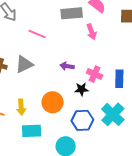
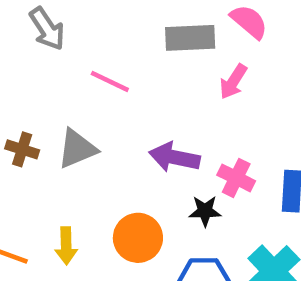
pink arrow: (91, 32) -> (233, 82), turned 49
purple arrow: (67, 66) -> (174, 157), size x1.5

